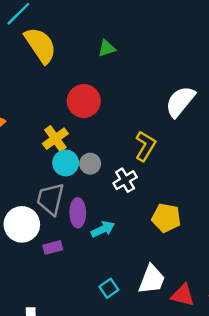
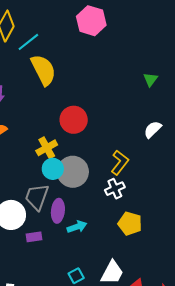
green triangle: (107, 48) -> (150, 79), moved, turned -42
white semicircle: (180, 102) -> (153, 129), size x0.7
gray circle: (90, 164) -> (73, 172), size x1.8
white cross: (125, 180) -> (115, 189), moved

